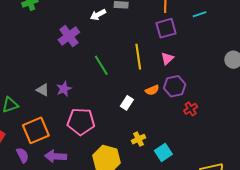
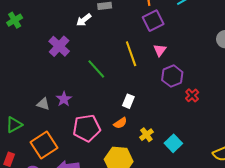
orange semicircle: (152, 90) -> (120, 123), moved

